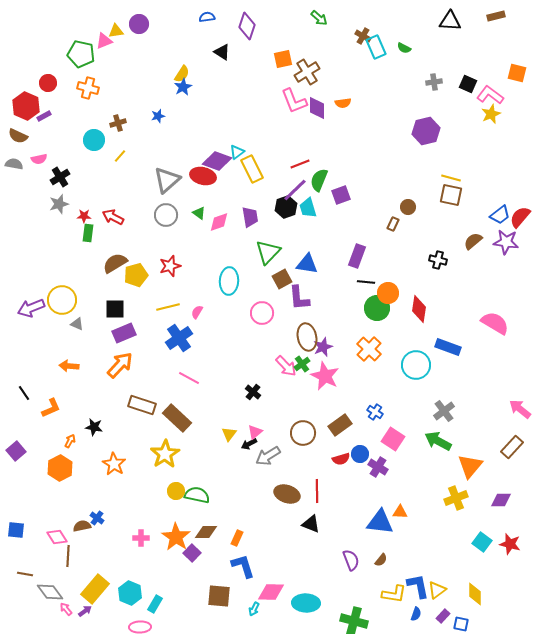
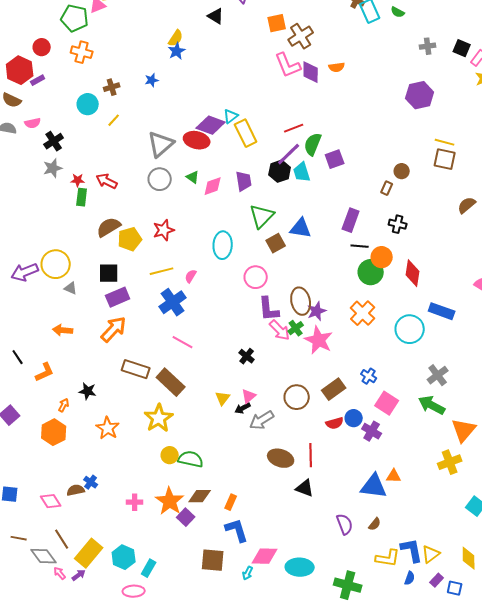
black cross: (438, 260) -> (398, 224), moved
purple L-shape: (299, 298) -> (269, 309), moved
brown line: (68, 556) -> (62, 539), moved, turned -35

